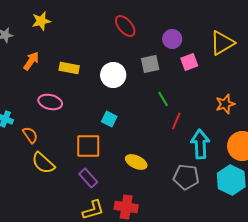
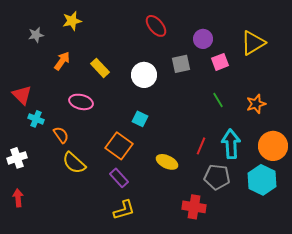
yellow rectangle: (69, 68) -> (100, 68), turned 36
green line: (163, 99) -> (218, 100), moved
red line: (176, 121) -> (201, 146), moved
orange square: (88, 146) -> (119, 146), turned 36
red cross: (126, 207) -> (194, 207), moved

